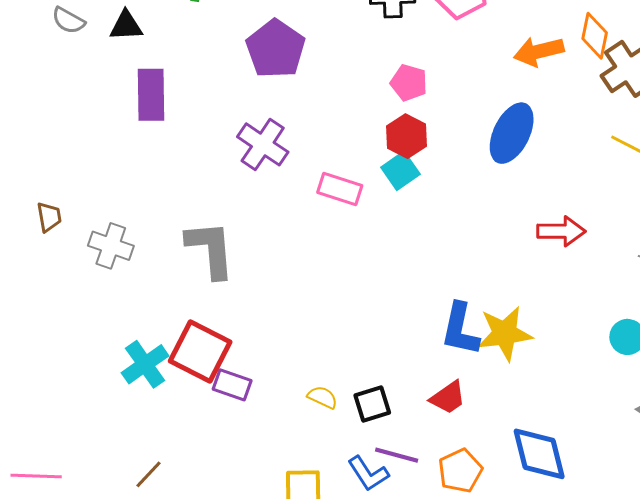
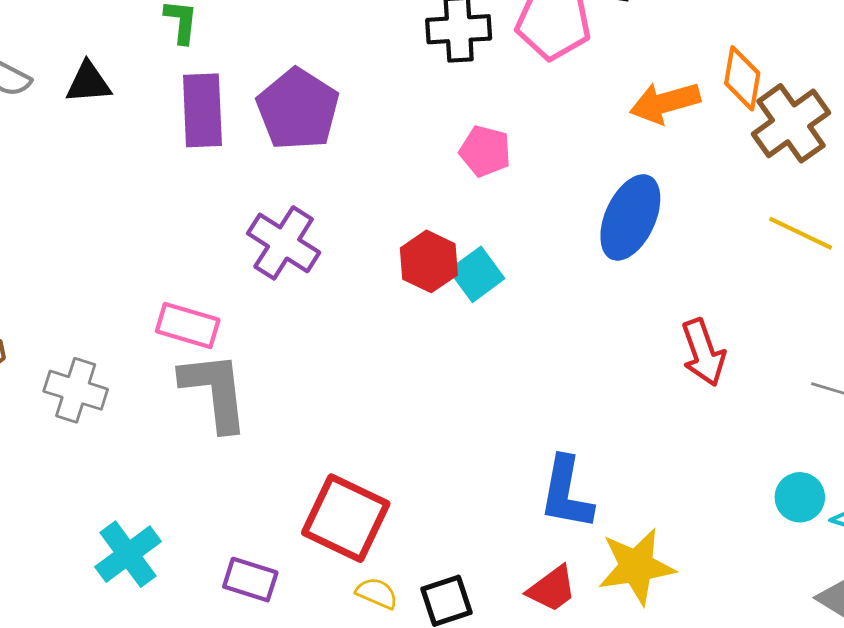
purple rectangle: (151, 95) -> (202, 110), moved
red hexagon: (406, 136) -> (429, 261), moved
pink rectangle: (340, 189) -> (188, 325), moved
red arrow: (561, 231) -> (703, 352), turned 72
yellow star: (505, 333) -> (636, 566), moved
red square: (200, 352) -> (346, 518), moved

